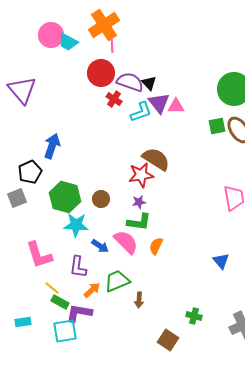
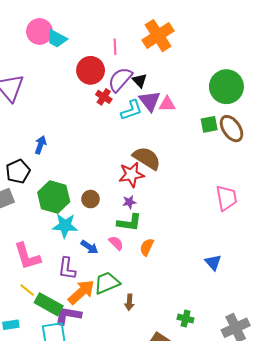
orange cross: (104, 25) -> (158, 36), moved
pink line: (112, 45) -> (115, 47), moved
purple semicircle: (130, 82) -> (120, 80), turned -68
blue arrow: (52, 146) -> (40, 145), size x0.7
pink semicircle: (126, 242) -> (116, 243), size x0.6
yellow line: (52, 288) -> (27, 290), moved
orange arrow: (92, 290) -> (81, 292), size x1.6
green rectangle: (60, 302) -> (49, 304), size x1.5

